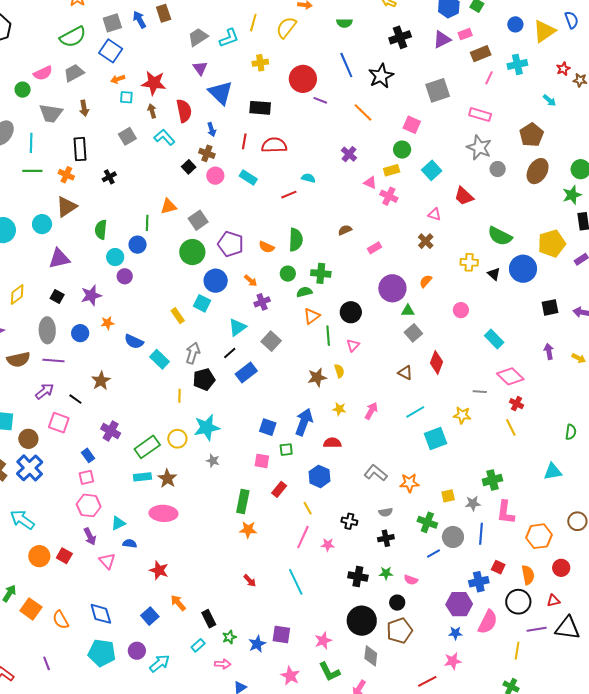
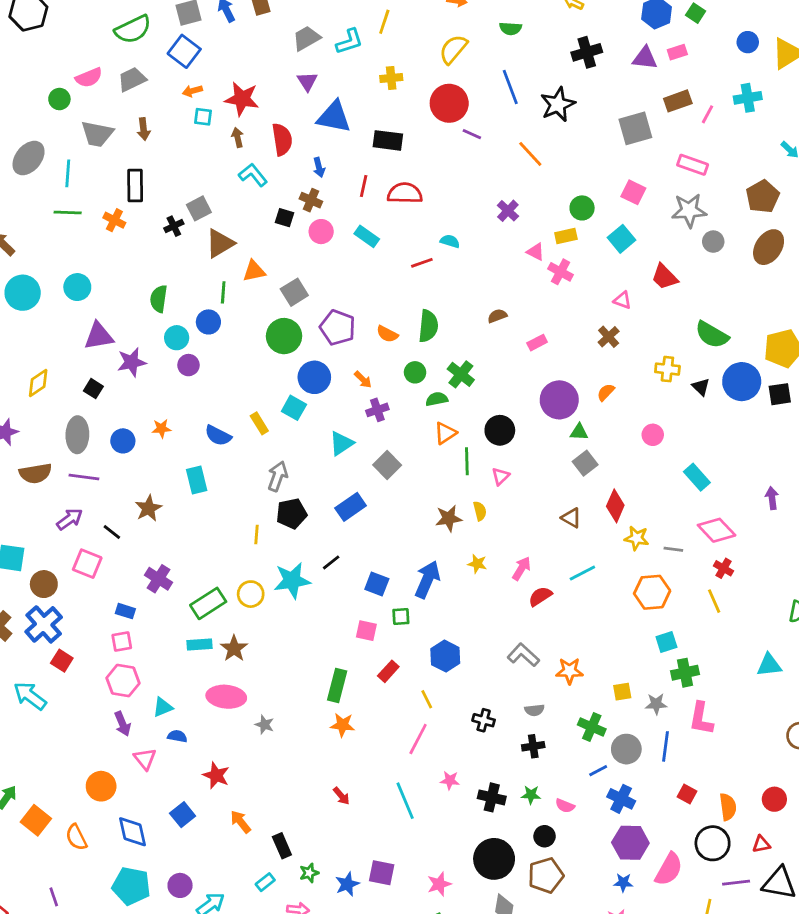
yellow semicircle: (286, 27) -> (453, 49), moved
purple triangle: (442, 40) -> (645, 58), turned 30
brown rectangle: (481, 54) -> (678, 101), moved
blue triangle: (221, 93) -> (334, 117), turned -36
pink square: (412, 125) -> (633, 192), moved
gray square: (127, 136) -> (199, 208), moved
gray star: (479, 148) -> (689, 210), turned -30
black square: (189, 167) -> (285, 218), turned -32
brown triangle: (66, 207) -> (220, 243), moved
green cross: (321, 273) -> (461, 374), turned 30
purple star: (91, 295) -> (132, 362), moved
black square: (550, 307) -> (780, 394), moved
blue semicircle: (134, 342) -> (218, 436), moved
black line: (230, 353) -> (331, 562), moved
cyan rectangle: (160, 359) -> (197, 480), moved, turned 30
yellow star: (462, 415) -> (637, 538), moved
cyan square: (436, 438) -> (666, 642), moved, size x0.7
red semicircle: (332, 443) -> (540, 596), moved, turned -36
blue rectangle: (88, 455) -> (125, 611), turned -40
gray star: (213, 461) -> (265, 725), moved
orange hexagon: (539, 536) -> (652, 592), moved
pink star: (328, 545) -> (450, 780), moved
orange circle: (39, 556) -> (101, 786), moved
red square: (64, 556) -> (62, 661), moved
blue cross: (479, 582) -> (621, 799), moved, turned 36
blue square: (150, 616) -> (183, 815), moved

